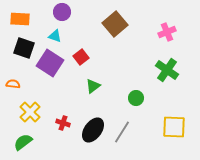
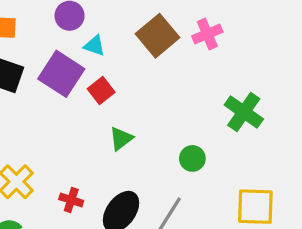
pink cross: (167, 32) -> (207, 34), moved
cyan triangle: (55, 36) -> (94, 46), moved
purple square: (50, 63) -> (61, 74), moved

